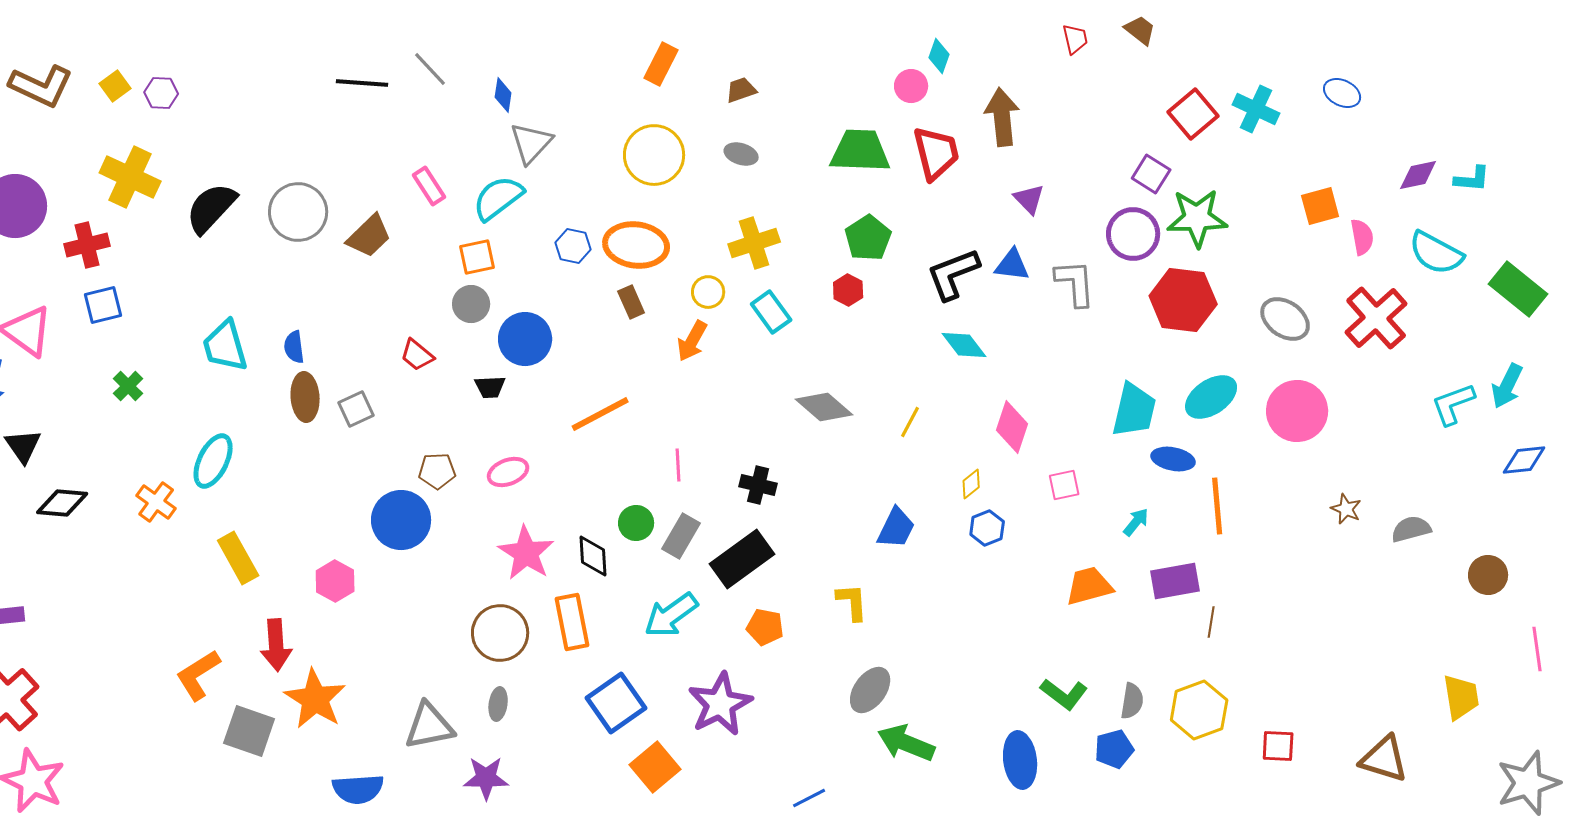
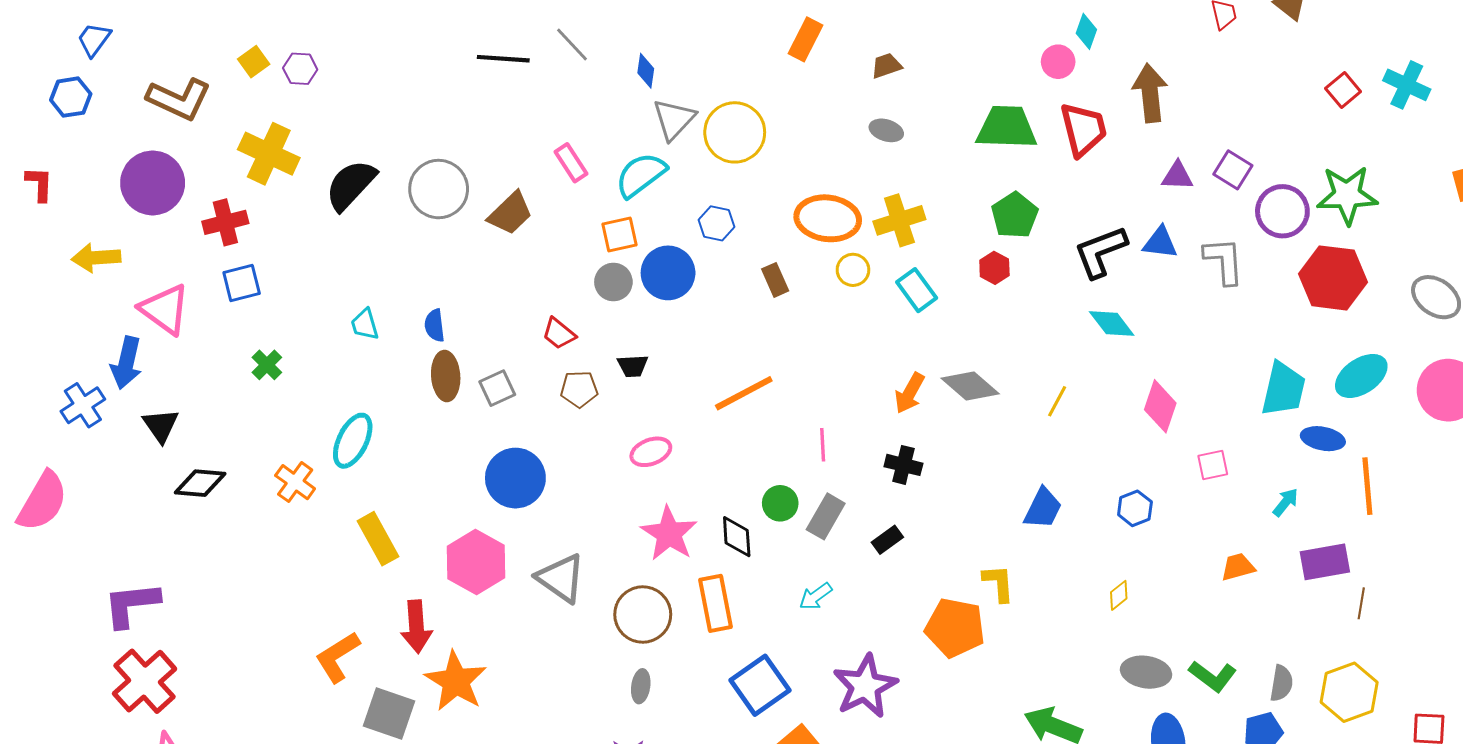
brown L-shape: (41, 86) -> (179, 99), moved
red square: (1193, 114) -> (1343, 90), size x0.7
yellow circle: (654, 155) -> (735, 132), moved
purple square: (1151, 174) -> (1233, 170), moved
purple triangle: (1029, 199) -> (1177, 176), turned -44
orange ellipse: (636, 245) -> (828, 218), moved
blue circle: (525, 339) -> (668, 273), moved
orange arrow: (692, 341) -> (910, 393), moved
cyan trapezoid: (225, 346) -> (365, 324), size x0.6
brown pentagon: (437, 471) -> (579, 389), moved
yellow diamond: (971, 484) -> (1119, 595), moved
blue circle: (401, 520) -> (515, 478), moved
black rectangle: (742, 559) -> (887, 540), size x0.5
pink hexagon: (335, 581) -> (476, 562), size x1.5
orange trapezoid: (1089, 586) -> (1238, 567), size x0.7
cyan arrow: (671, 615) -> (816, 596), size x0.6
orange pentagon: (765, 627) -> (955, 628), moved, size x1.6
gray ellipse: (870, 690) -> (1146, 672), moved, turned 63
gray triangle: (429, 726) -> (561, 578), moved, turned 46

